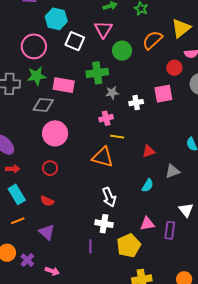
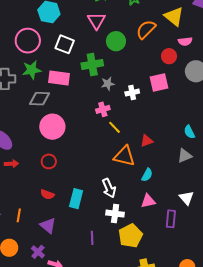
yellow triangle: (181, 28) -> (174, 16), turned -40
white square: (75, 41) -> (65, 44), moved
yellow line: (117, 137) -> (115, 127), turned 40
orange triangle: (103, 157) -> (124, 156), moved
gray triangle: (172, 171) -> (185, 156), moved
cyan rectangle: (17, 194) -> (76, 199), moved, turned 48
orange line: (18, 221) -> (19, 215), turned -56
white cross: (104, 224) -> (115, 214), moved
pink triangle: (147, 224) -> (148, 201), moved
purple cross: (27, 260) -> (38, 252), moved

